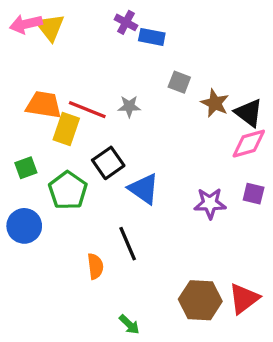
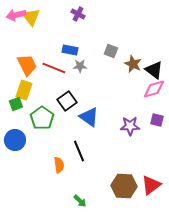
blue rectangle: (152, 37) -> (70, 50), moved
orange trapezoid: (44, 105) -> (27, 65), turned 55
yellow rectangle: (66, 129) -> (24, 90), moved

